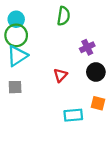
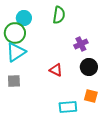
cyan circle: (16, 19) -> (24, 18), moved
red triangle: (60, 75) -> (56, 70), turned -48

